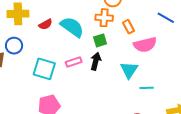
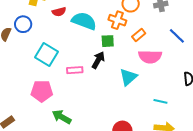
cyan semicircle: (72, 27) -> (84, 21), turned -30
orange rectangle: (129, 27) -> (139, 35), turned 64
pink rectangle: (74, 62) -> (75, 70), moved
cyan line: (147, 88) -> (160, 101), moved

